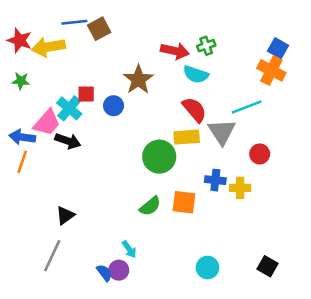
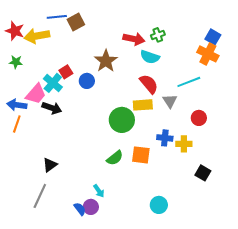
red square: (86, 94) -> (66, 72), turned -32
gray triangle: (222, 132) -> (170, 101), size x0.7
black square: (268, 266) -> (203, 173), moved

